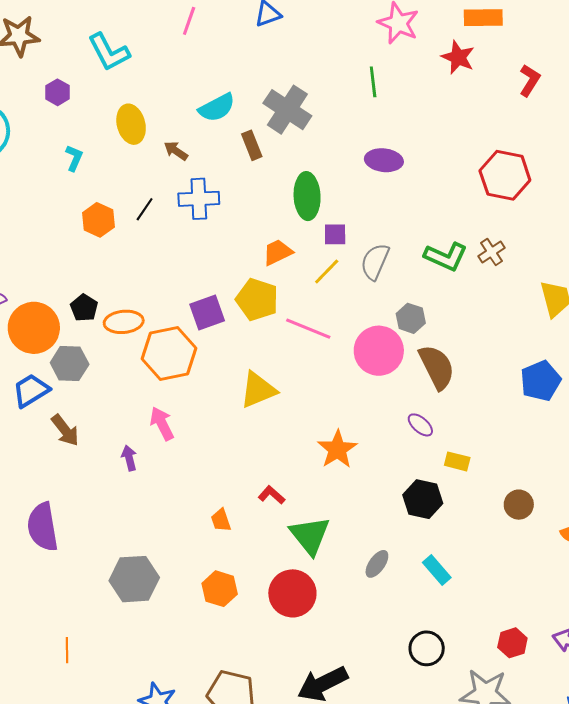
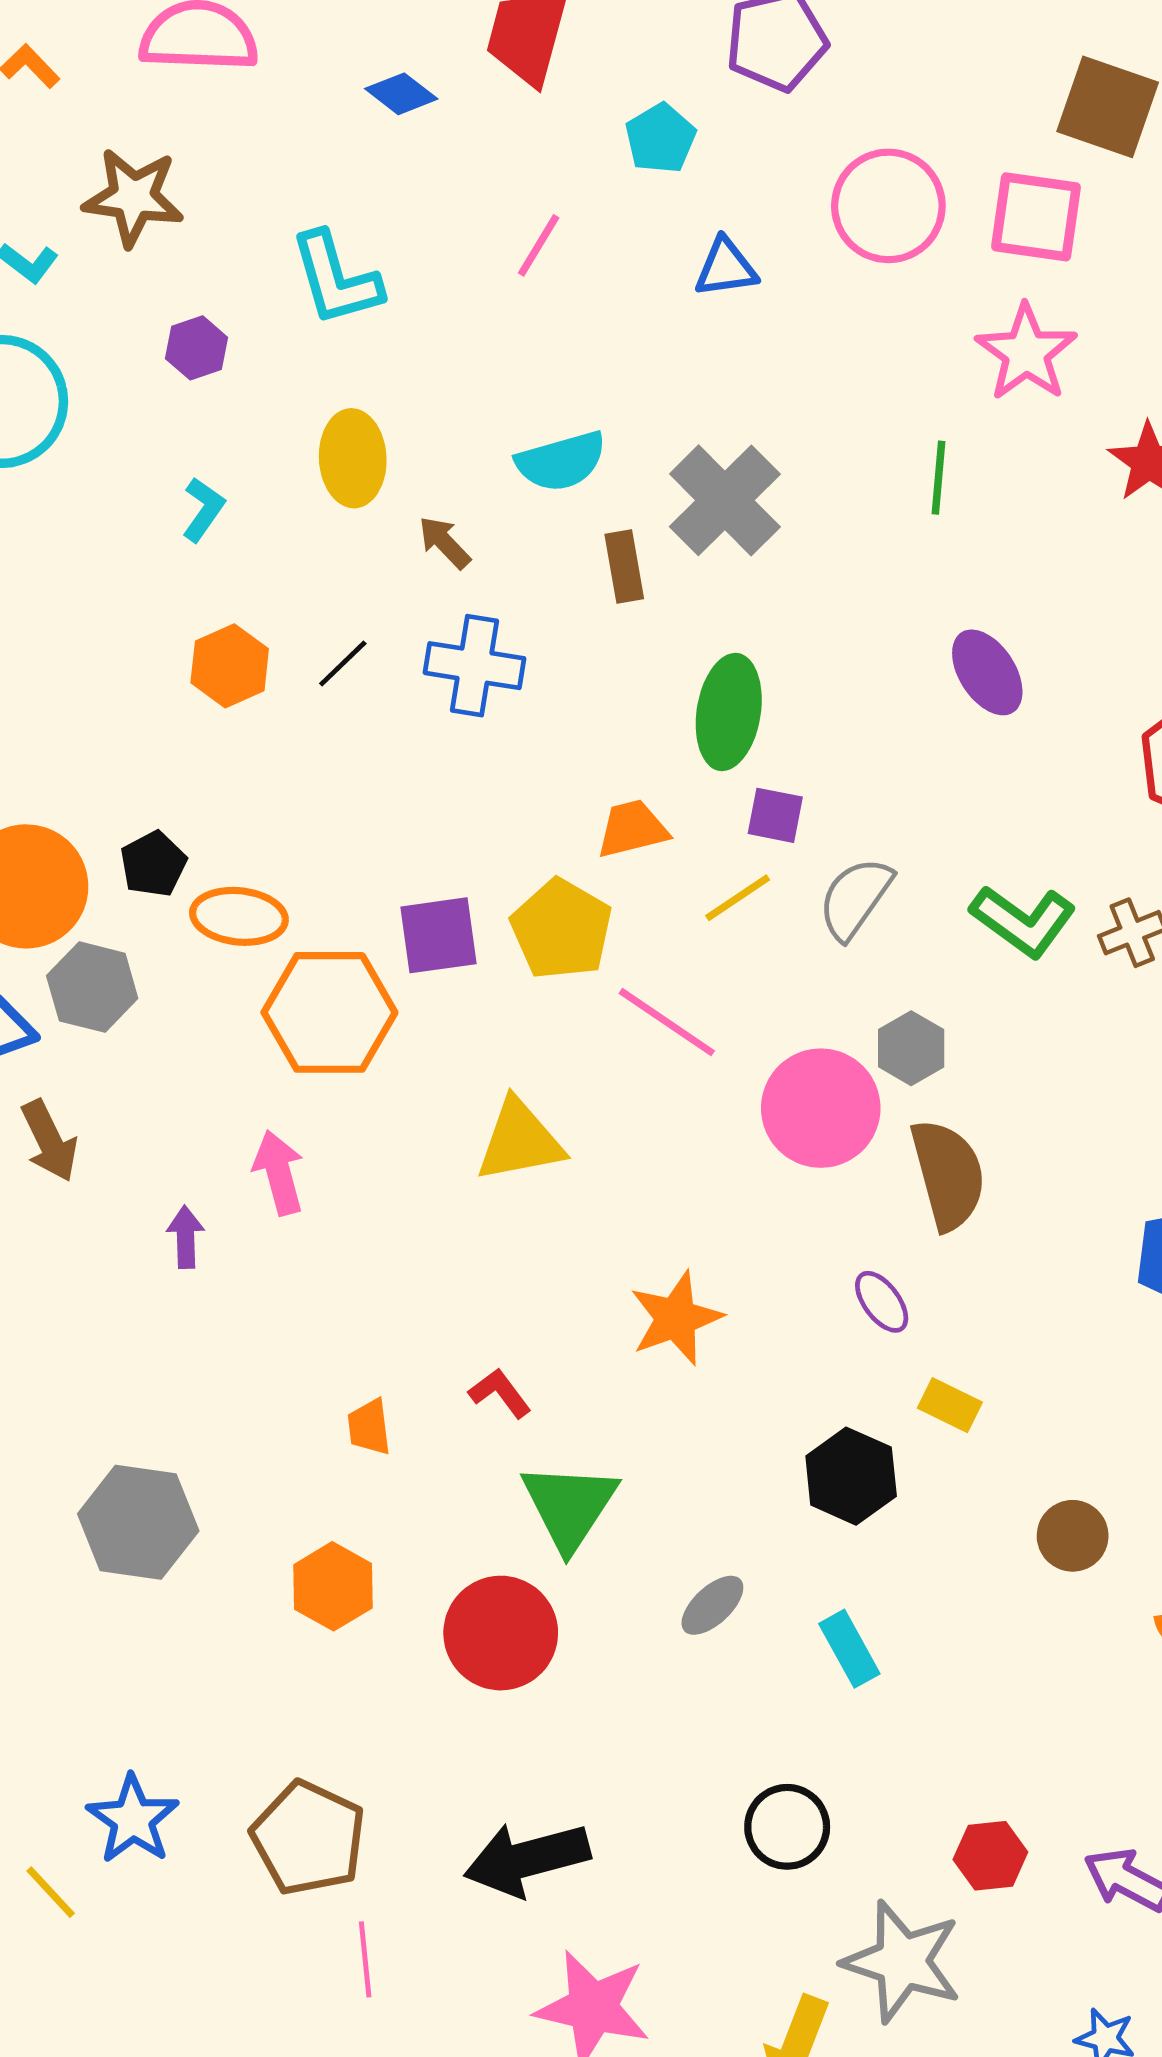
purple ellipse: (384, 160) -> (987, 672), moved, turned 39

